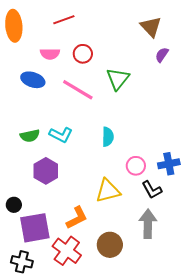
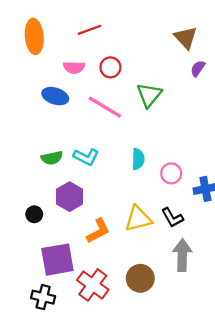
pink circle: (136, 166) -> (171, 173), moved
black L-shape: (152, 190) -> (172, 218), moved
black circle: (14, 205) -> (34, 214), moved
orange L-shape: (77, 218) -> (98, 231), moved

